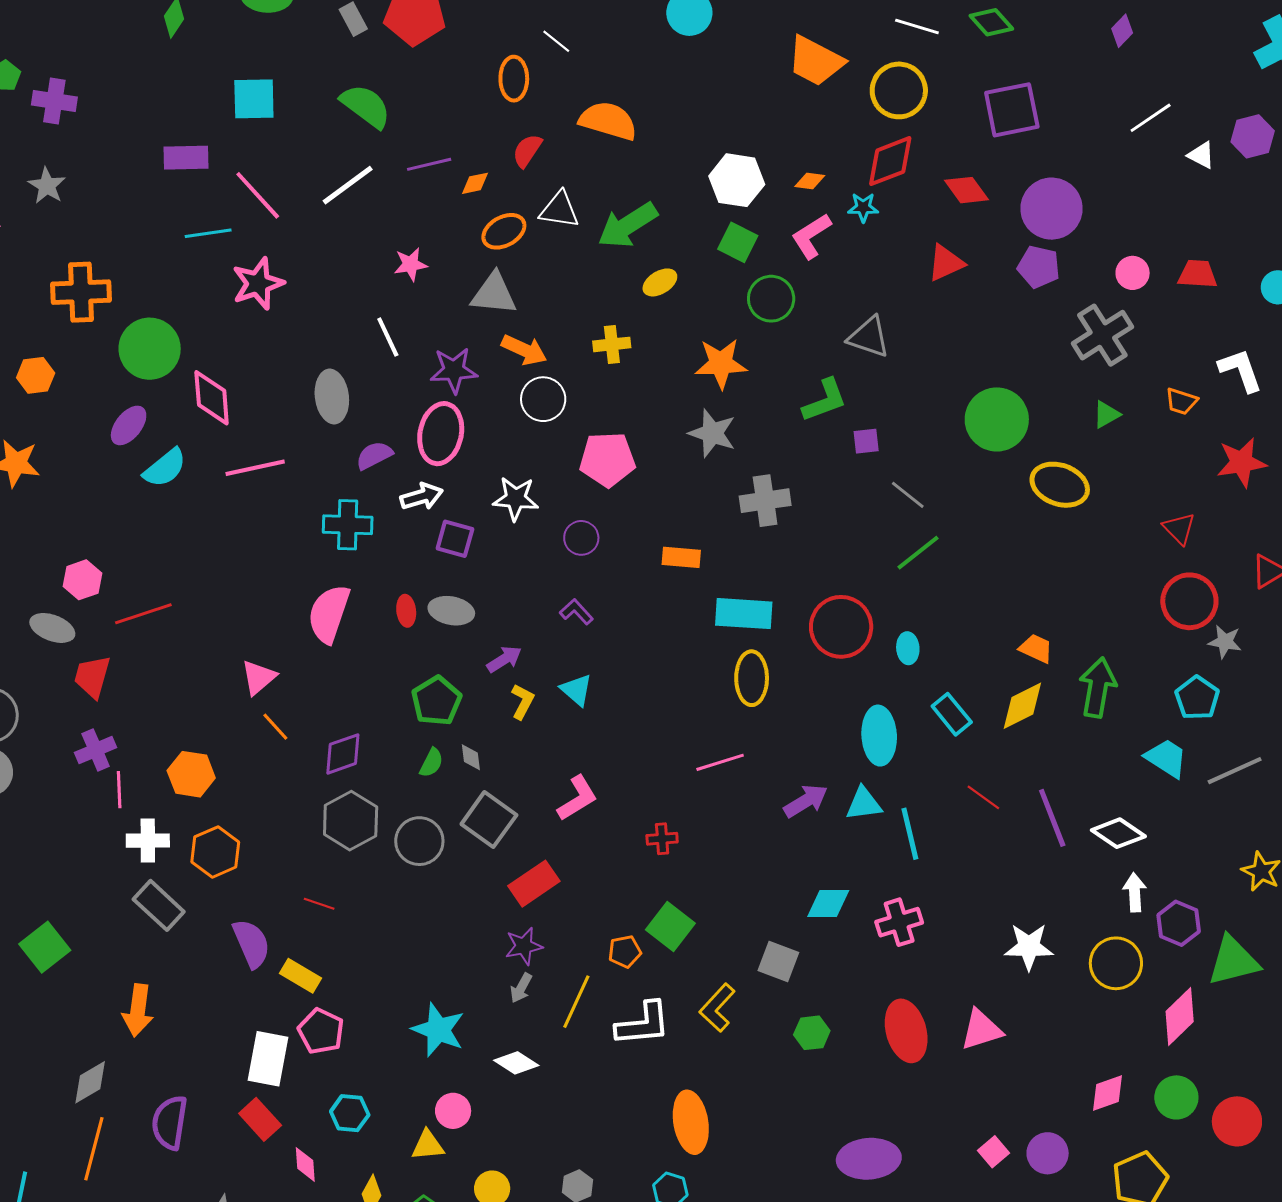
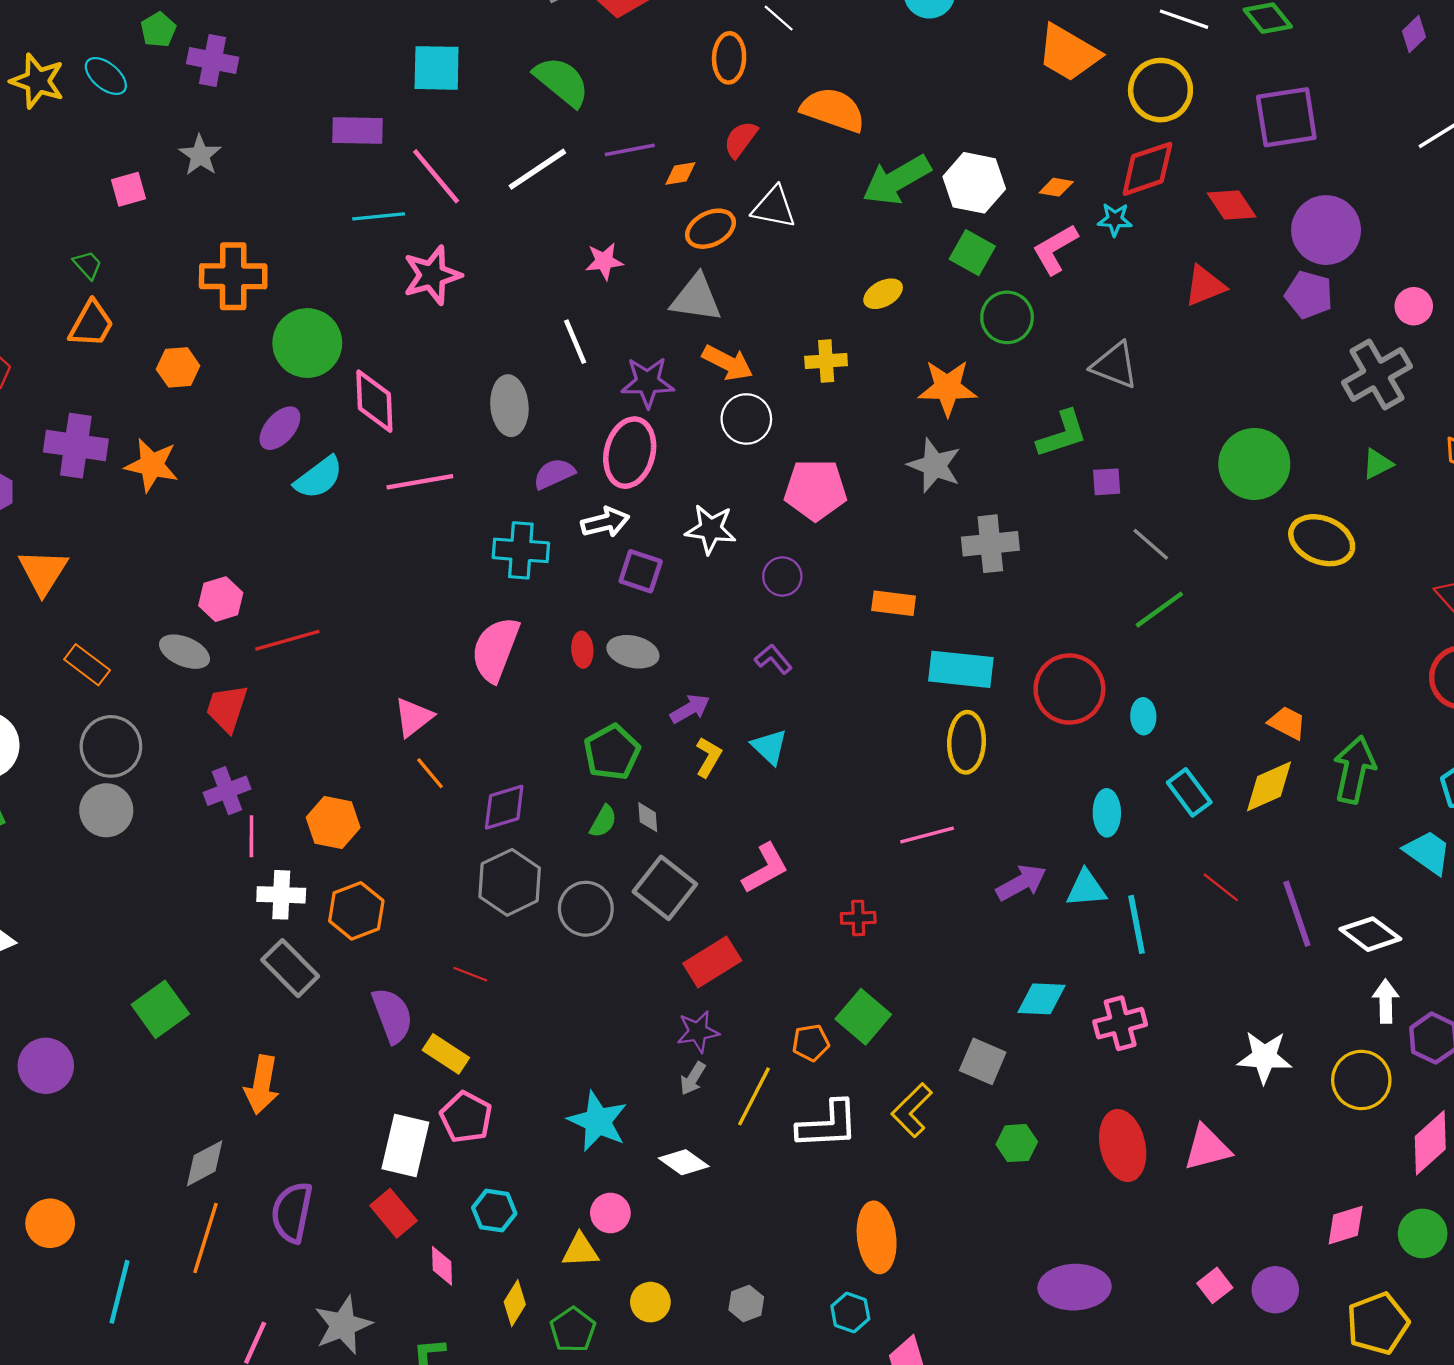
green arrow: (628, 225) -> (897, 180), moved
cyan ellipse: (879, 736) -> (1107, 813), size x0.7

